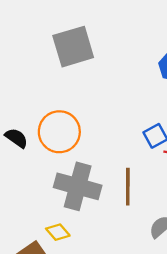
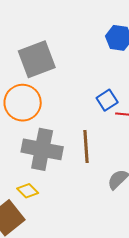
gray square: (73, 47) -> (37, 59), moved

